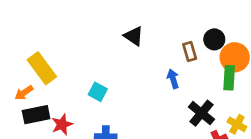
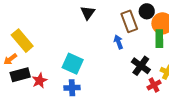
black triangle: (134, 36) -> (88, 13), turned 35
brown rectangle: (190, 52) -> (129, 21), size x1.5
cyan square: (98, 92) -> (73, 64), moved, size x1.5

